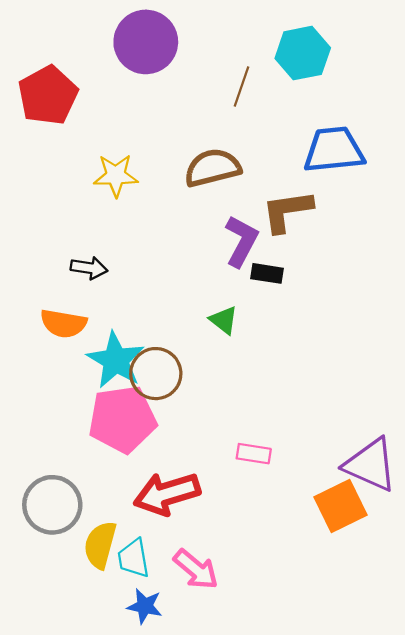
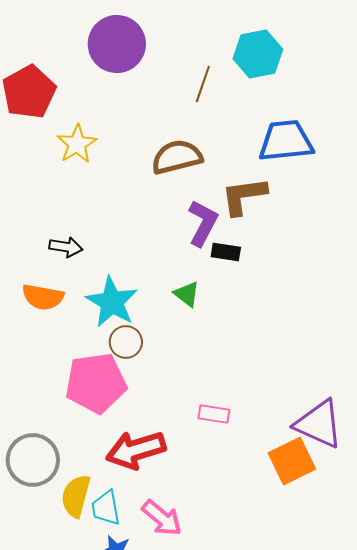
yellow star: (116, 175) -> (77, 144), moved, turned -30
cyan star: (116, 360) -> (112, 302), moved
brown circle: (156, 374) -> (126, 342), size x0.7

